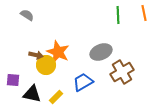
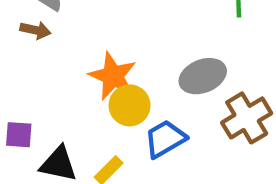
brown arrow: (36, 55) -> (35, 30), moved
yellow circle: (46, 65) -> (130, 105), moved

